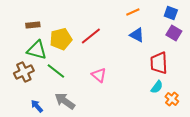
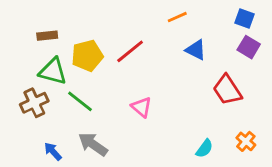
orange line: (133, 12) -> (177, 17), moved
red trapezoid: (159, 63) -> (227, 90), turned -30
cyan semicircle: (157, 87) -> (204, 149), moved

